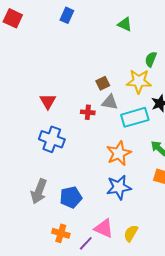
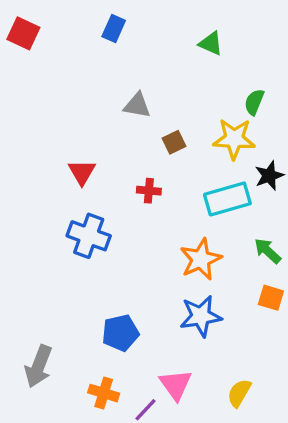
gray triangle: (110, 102) -> (137, 105), moved
gray arrow: (39, 191) -> (38, 366), moved
pink triangle: (104, 228) -> (176, 385), turned 30
yellow semicircle: (131, 233) -> (239, 393), moved

